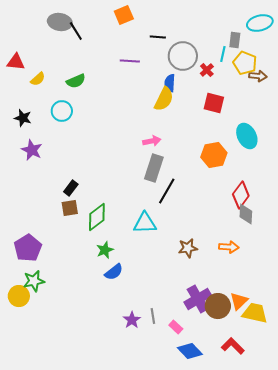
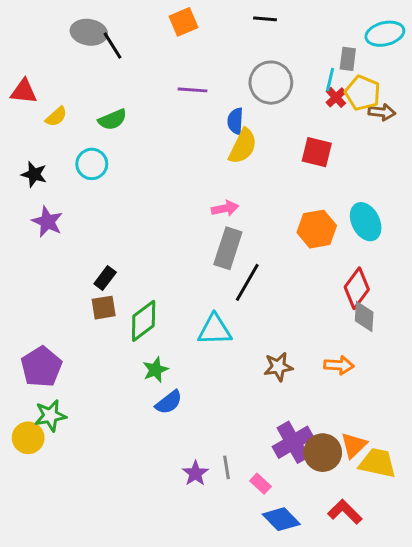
black line: (158, 37) -> (265, 19), moved
red cross: (207, 70) -> (336, 97), moved
blue semicircle: (170, 83) -> (235, 121), moved
cyan ellipse: (247, 136) -> (366, 222), moved

